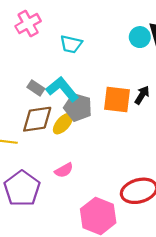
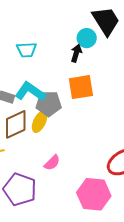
cyan circle: (140, 37) -> (87, 38), moved
black arrow: (142, 95) -> (76, 53), moved

